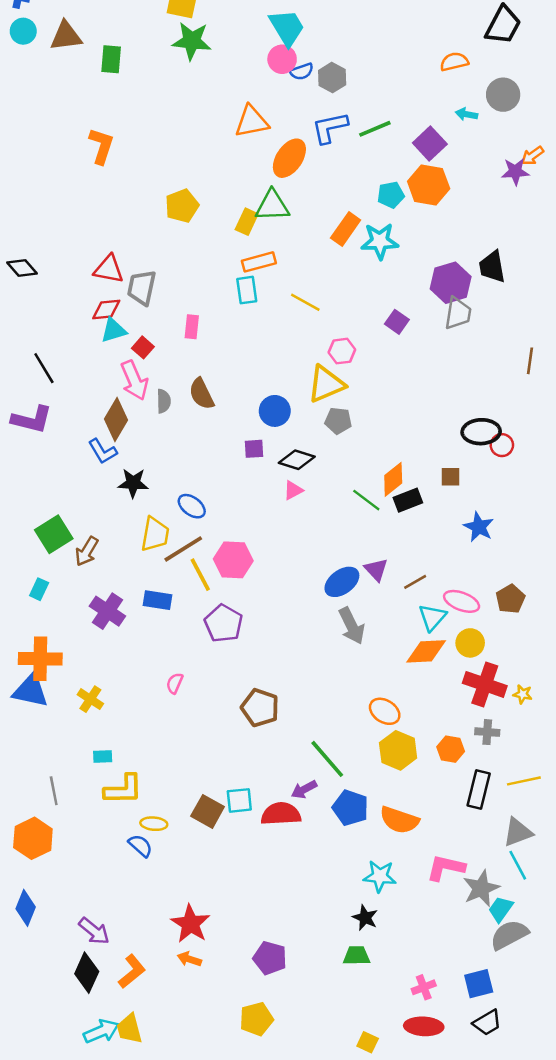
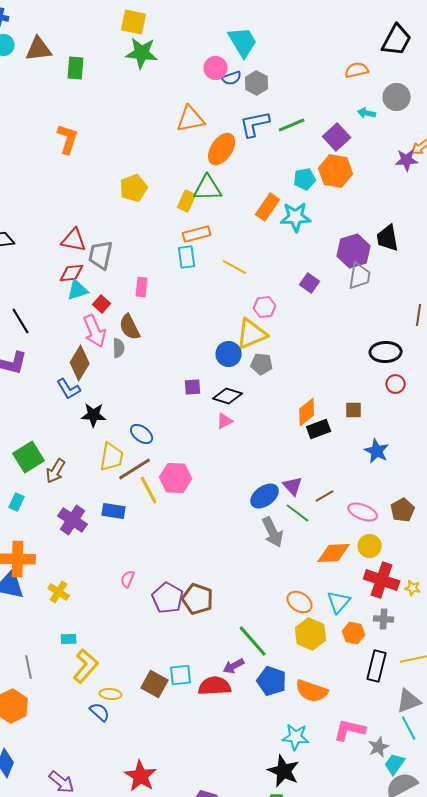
cyan trapezoid: (287, 27) -> (243, 42), moved
brown semicircle: (201, 394) -> (130, 327), moved
blue circle: (275, 411) -> (229, 354), moved
black ellipse: (481, 432) -> (386, 352), moved
green line: (366, 500) -> (298, 513), moved
cyan triangle: (432, 617) -> (339, 602), moved
purple pentagon: (223, 623) -> (168, 598), moved
yellow L-shape: (123, 789) -> (86, 666), turned -48
gray star: (481, 888) -> (379, 747), size x0.7
black star: (365, 918) -> (284, 771), size x1.5

